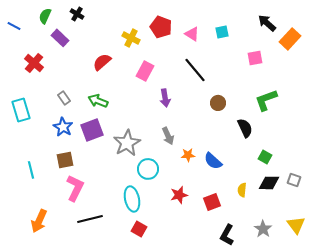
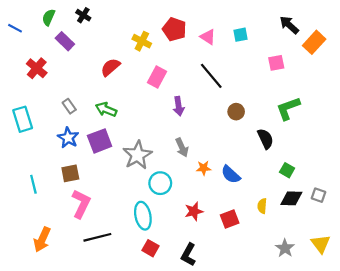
black L-shape: (227, 235) -> (188, 255), moved

